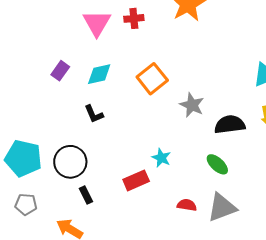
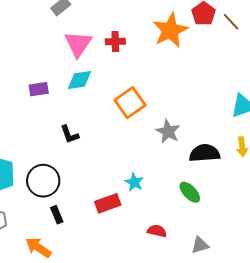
purple rectangle: (60, 71) -> (39, 89), turned 42
cyan diamond: (99, 74) -> (79, 80), moved
gray triangle: (222, 207) -> (200, 245), moved, size x0.6

